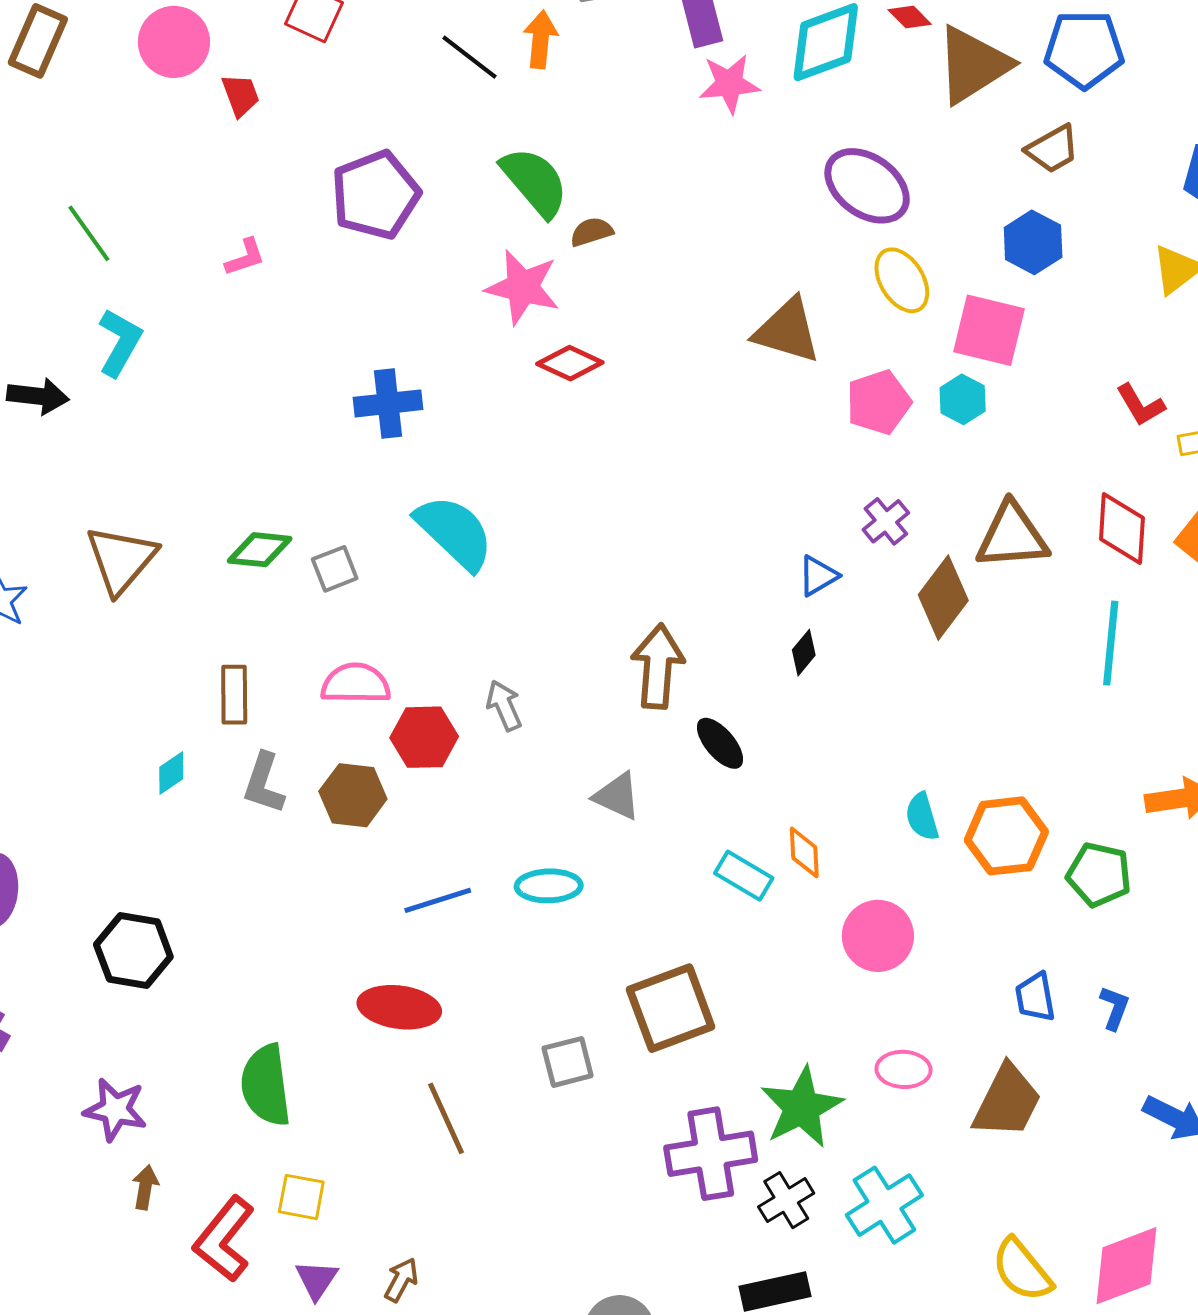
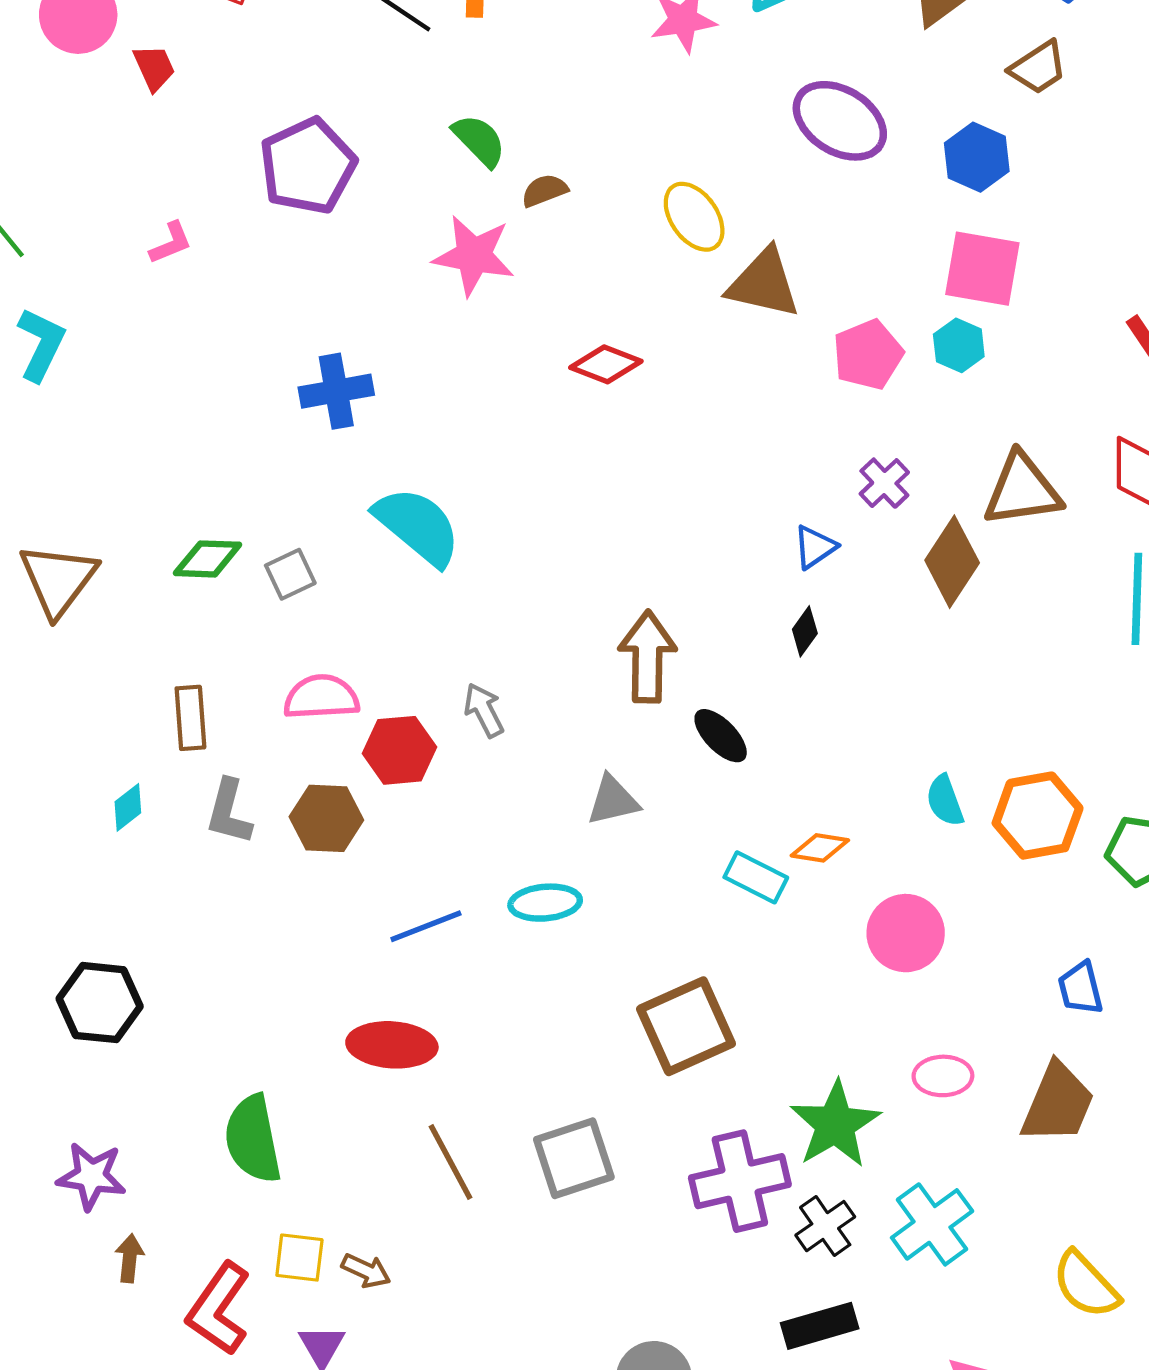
green semicircle: (535, 182) -> (479, 140), size x0.7
blue hexagon: (1033, 242) -> (977, 157), moved
yellow ellipse: (902, 280) -> (694, 217), moved
red diamond: (570, 363) -> (606, 364), moved
gray triangle: (617, 796) -> (613, 800), turned -34
orange diamond: (804, 852) -> (820, 848), turned -74
gray square: (568, 1062) -> (574, 1158), moved, size x1.4
brown arrow: (401, 1280) -> (366, 1271), moved, turned 90

